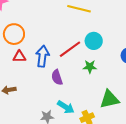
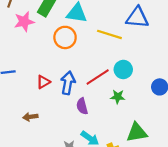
orange circle: (14, 34) -> (65, 37), moved
red triangle: (19, 57) -> (43, 82), turned -32

